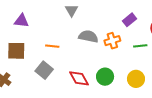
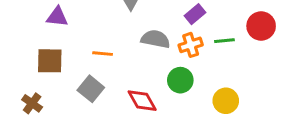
purple rectangle: (130, 20) -> (195, 14), moved
green line: (140, 46) -> (224, 41), moved
green circle: (105, 77) -> (180, 80), moved

